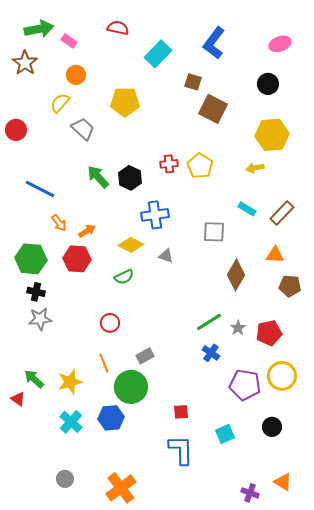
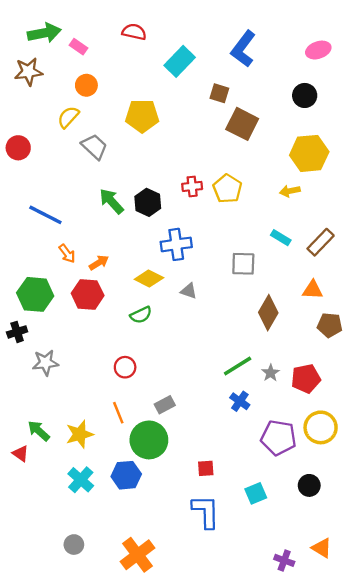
brown star: (25, 63) -> (28, 72), turned 30
black cross: (36, 292) -> (17, 332), moved, turned -30

